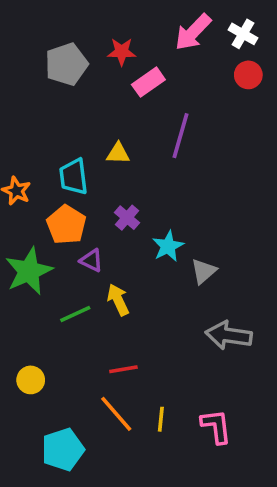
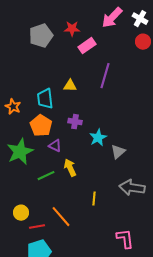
purple cross: (127, 218) -> (75, 122), turned -32
red line: (123, 369) -> (37, 227), moved
orange line: (116, 414) -> (61, 217), moved
yellow line: (161, 419) -> (94, 199), moved

